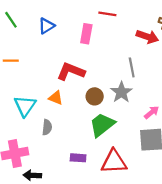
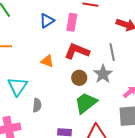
blue triangle: (46, 26) -> (47, 21), moved
red L-shape: (71, 71) -> (77, 51), moved
orange triangle: (56, 98) -> (47, 61), moved

